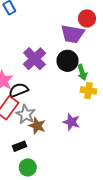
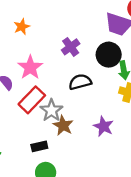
purple cross: (35, 59) -> (71, 47), size x0.7
black semicircle: (18, 90) -> (80, 82), moved

